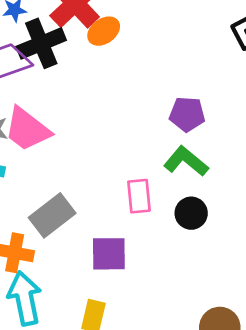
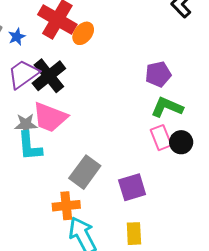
black cross: (41, 43) -> (49, 76), moved
pink rectangle: (139, 196) -> (161, 138), moved

